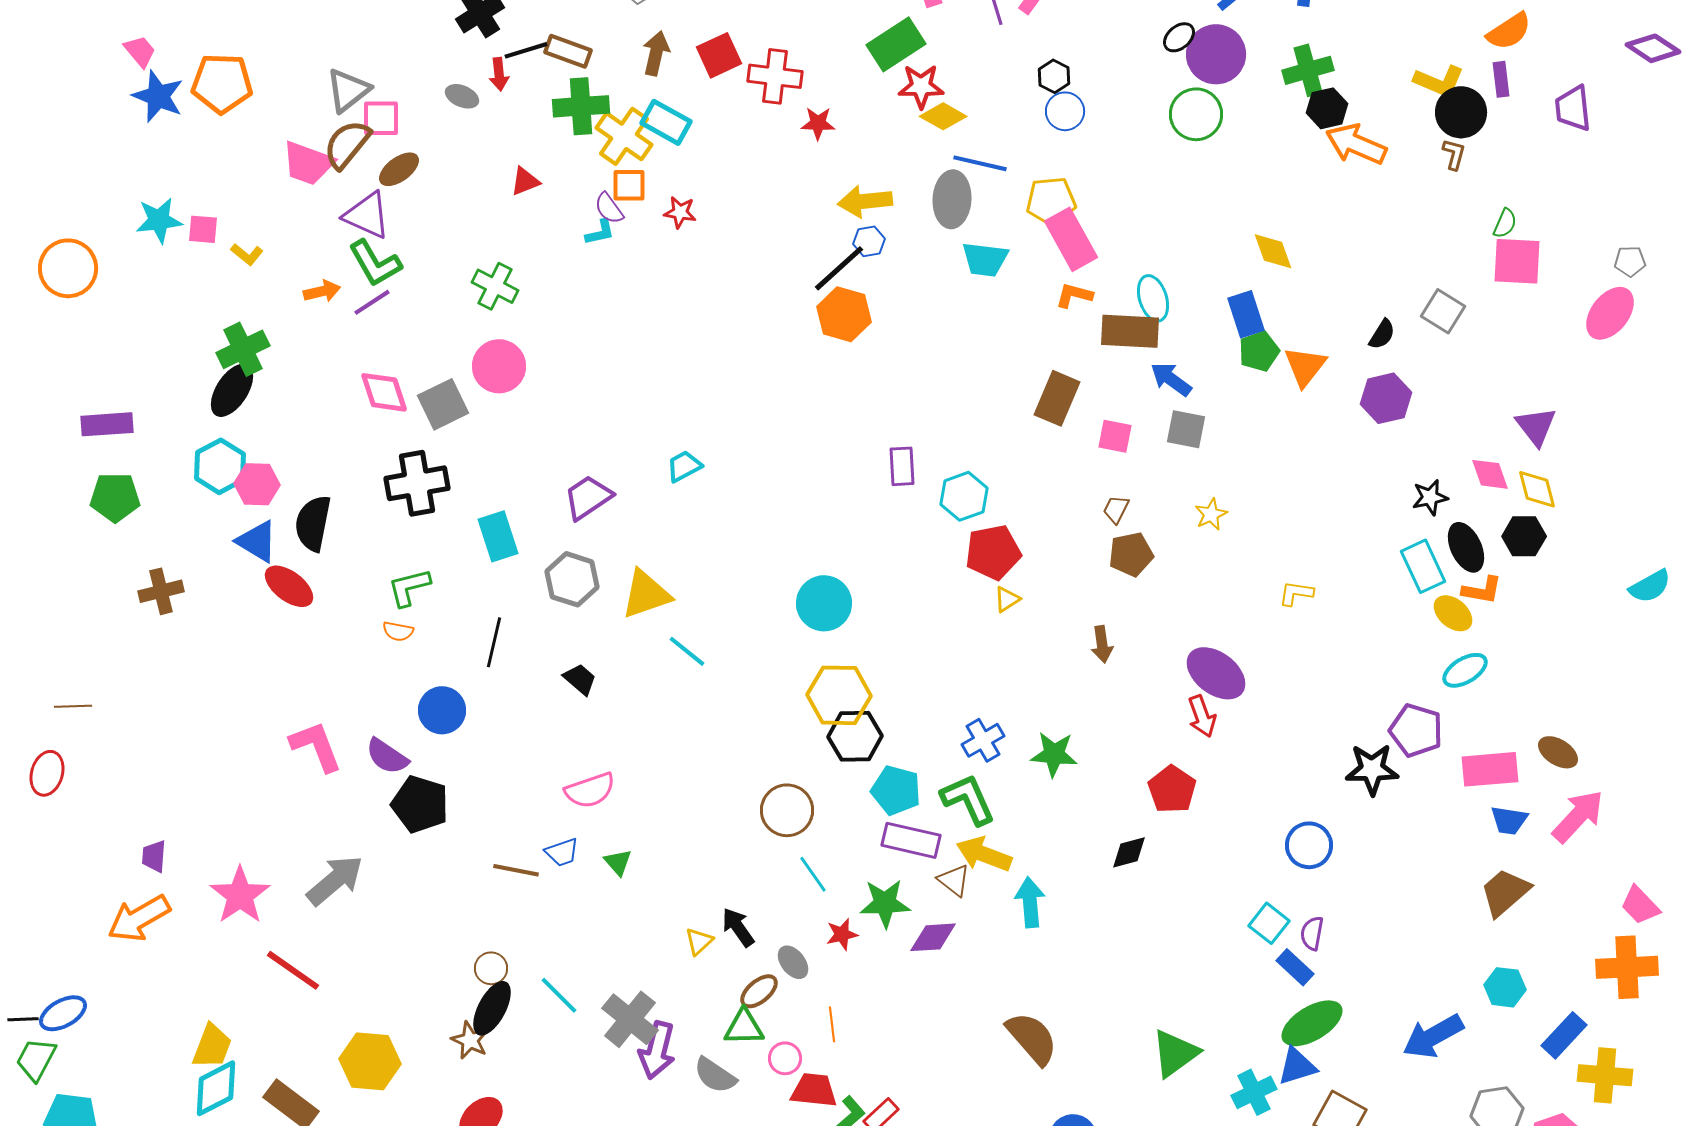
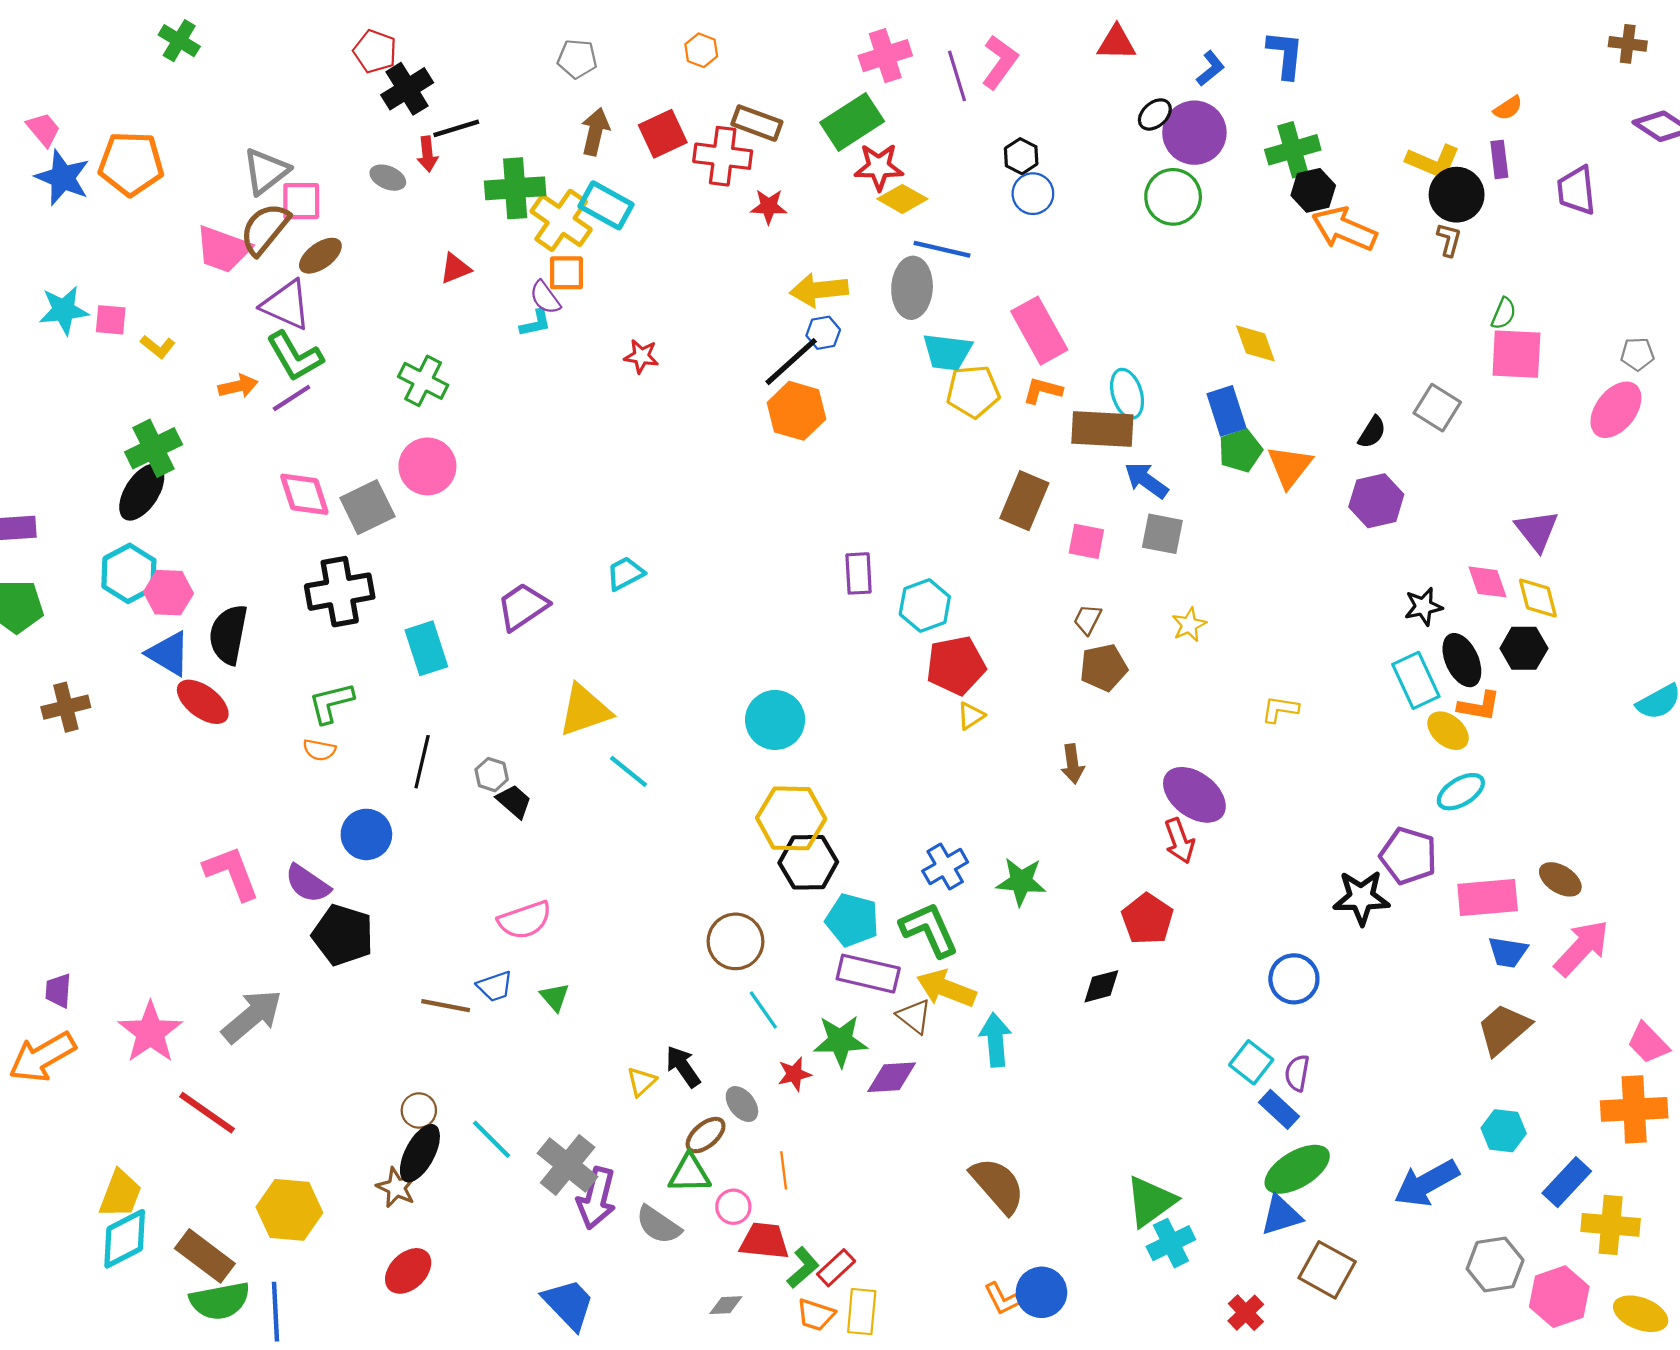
orange semicircle: (1509, 31) -> (1508, 108), size x0.6
brown rectangle: (568, 51) -> (757, 123), moved
yellow pentagon: (1051, 201) -> (973, 392), moved
red star: (680, 212) -> (641, 356), moved
gray hexagon: (572, 579) -> (492, 775), moved, size x0.6
cyan cross: (1254, 1092) -> (1171, 1243), moved

